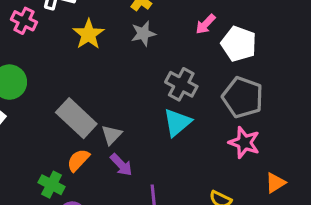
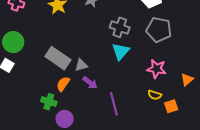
gray triangle: (112, 135) -> (81, 65), turned 40
pink star: (244, 143) -> (156, 69), moved

